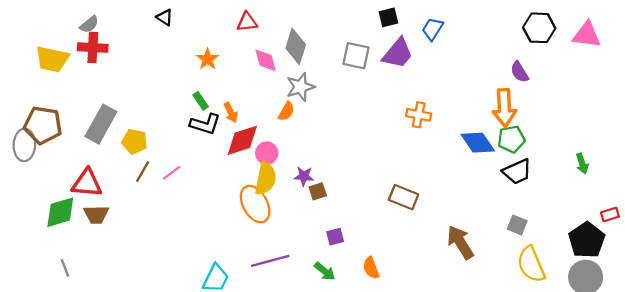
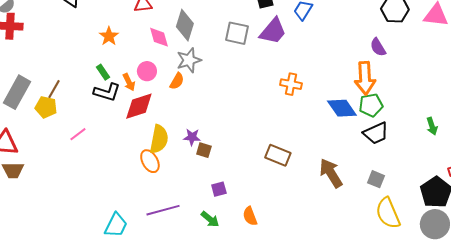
pink circle: (267, 153) -> (147, 71), moved
brown line: (143, 172) -> (54, 89), moved
brown square: (318, 191) -> (204, 150), turned 35
orange ellipse: (255, 204) -> (150, 161), size x0.7
brown arrow: (460, 242) -> (331, 173), moved

